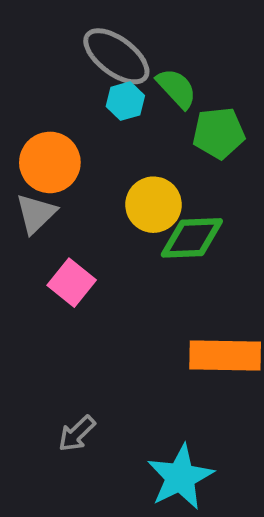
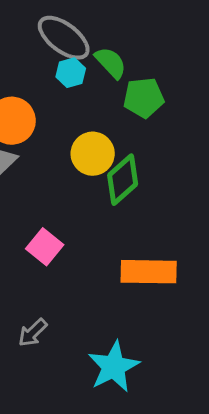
green diamond: (192, 238) -> (123, 180), turned -39
pink square: (72, 283) -> (45, 247), moved

